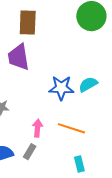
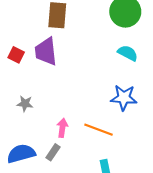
cyan semicircle: (88, 84) -> (128, 53), moved, turned 54
blue star: (61, 88) -> (124, 98), moved

